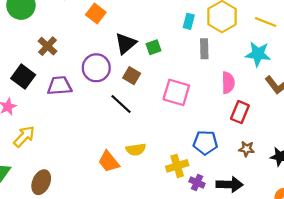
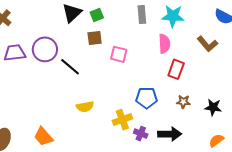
cyan star: (258, 54) -> (173, 16), moved
purple circle: (96, 68) -> (45, 49), moved
brown square: (132, 76) -> (95, 38), moved, turned -35
pink square: (176, 92) -> (119, 54), size x0.7
orange trapezoid: (109, 162) -> (43, 136), moved

